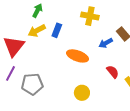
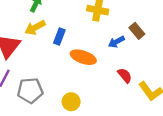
blue rectangle: (57, 30) -> (59, 36), moved
yellow circle: (82, 93) -> (71, 102), moved

